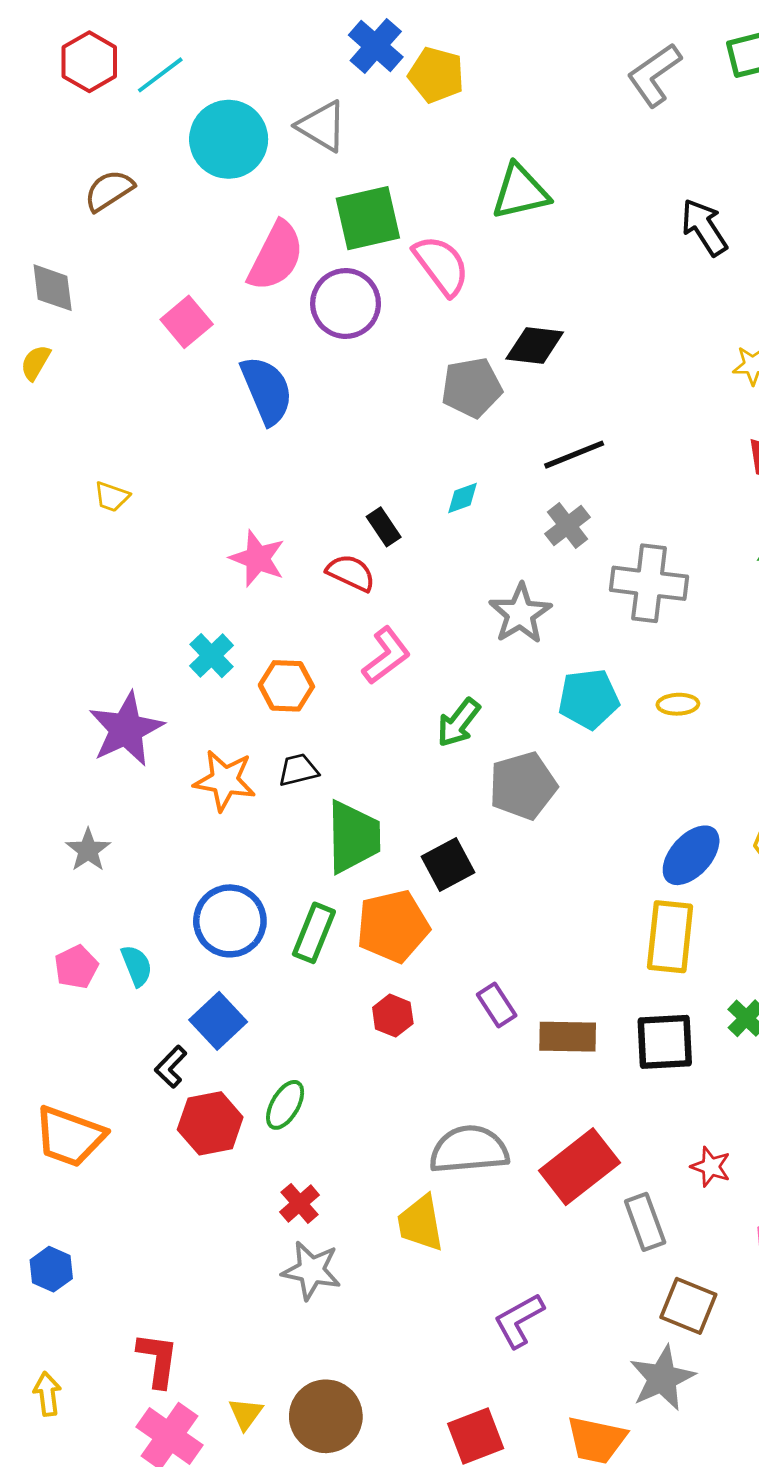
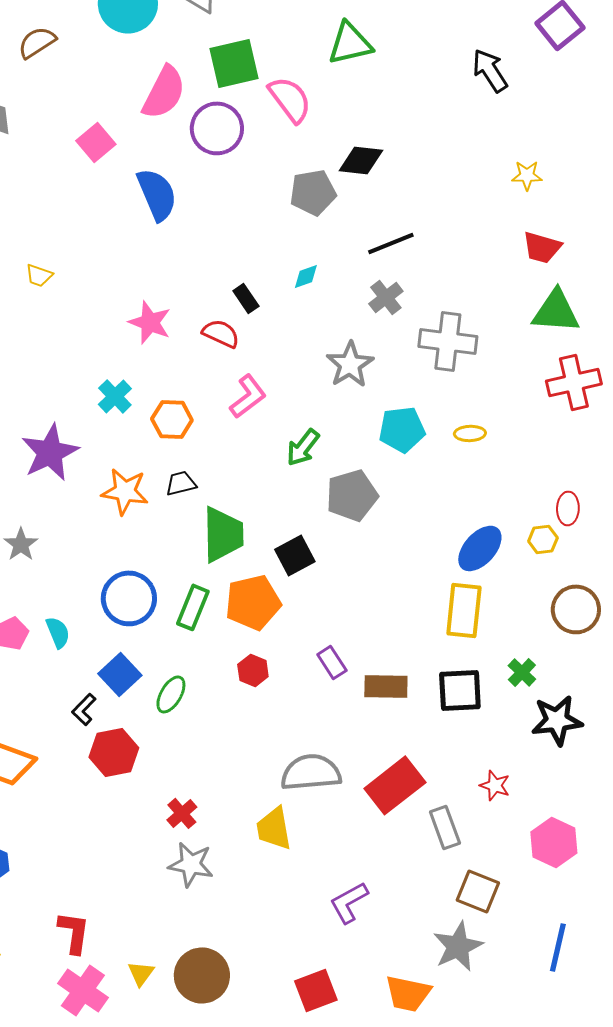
green ellipse: (285, 1105) -> (171, 694), moved

